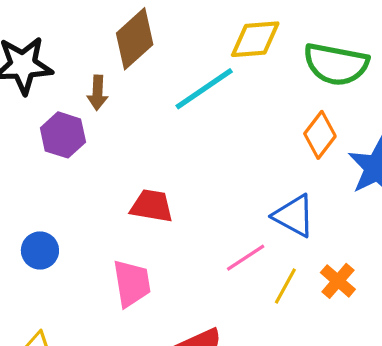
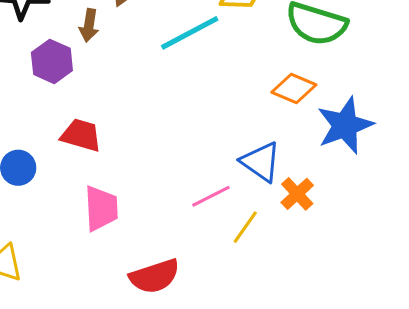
orange diamond: (320, 135) -> (294, 89), turned 69
red trapezoid: (152, 206) -> (81, 135), moved
orange cross: (338, 281) -> (297, 194), moved

